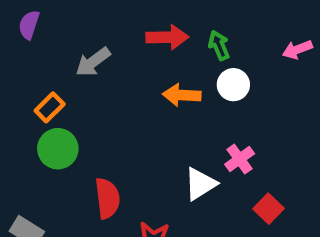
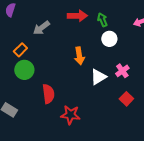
orange arrow: (182, 95) -> (79, 56), moved, turned -102
pink cross: (240, 159) -> (122, 71), moved
white triangle: (200, 184) -> (98, 77), moved

